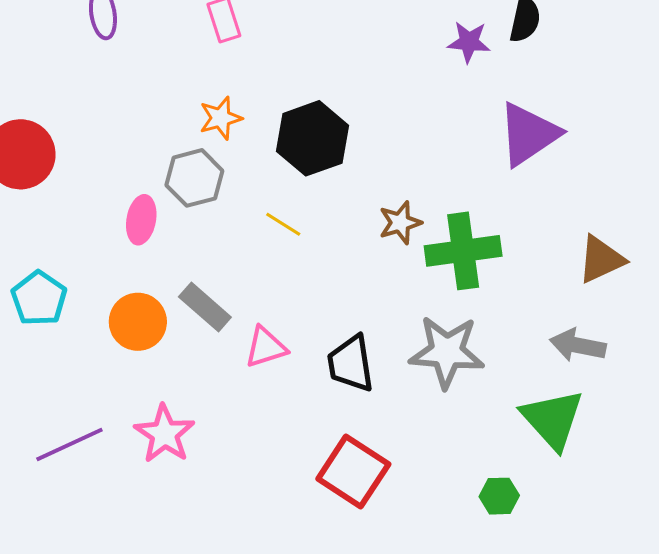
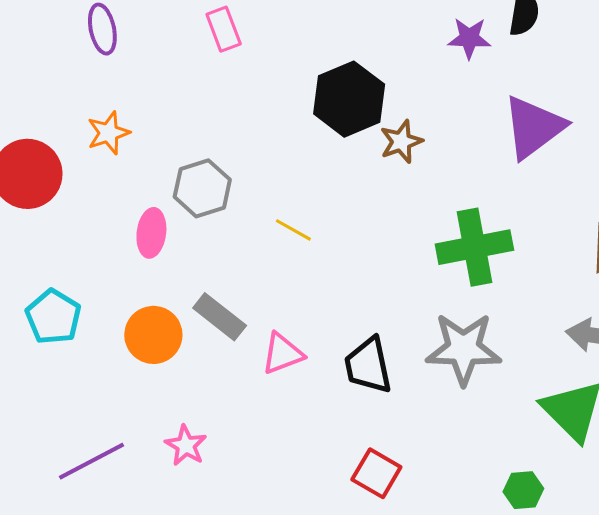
orange star: (221, 118) -> (108, 133), moved
black hexagon: (313, 138) -> (349, 99), moved
brown star: (400, 223) -> (401, 142), moved
pink star: (164, 434) -> (186, 445), size x0.7
red square: (353, 472) -> (376, 473), size x0.7

